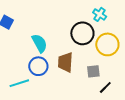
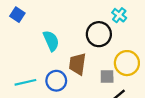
yellow circle: (107, 44) -> (127, 63), moved
blue circle: (38, 66) -> (56, 81), moved

